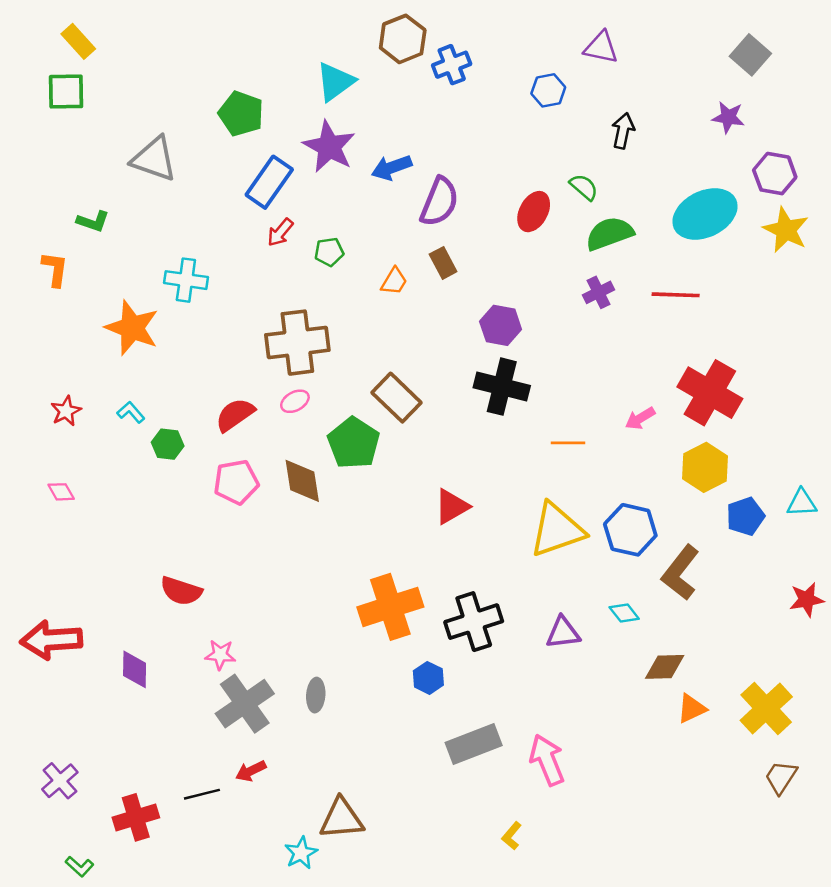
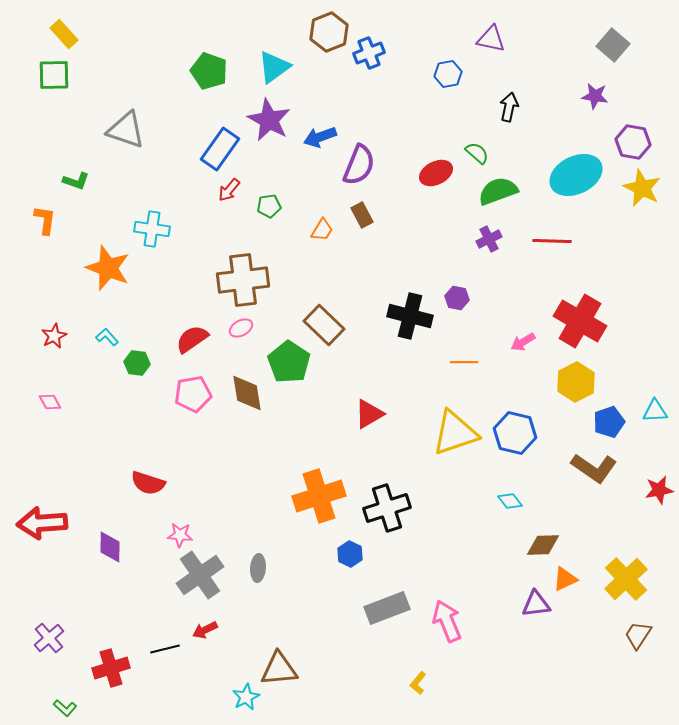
green pentagon: (241, 114) -> (209, 71), moved
red ellipse: (534, 212) -> (436, 173), turned 36
purple hexagon: (501, 325) -> (457, 298), moved, size x0.7
brown L-shape: (681, 573) -> (594, 468), moved, turned -93
purple triangle: (563, 633) -> (536, 604), moved

